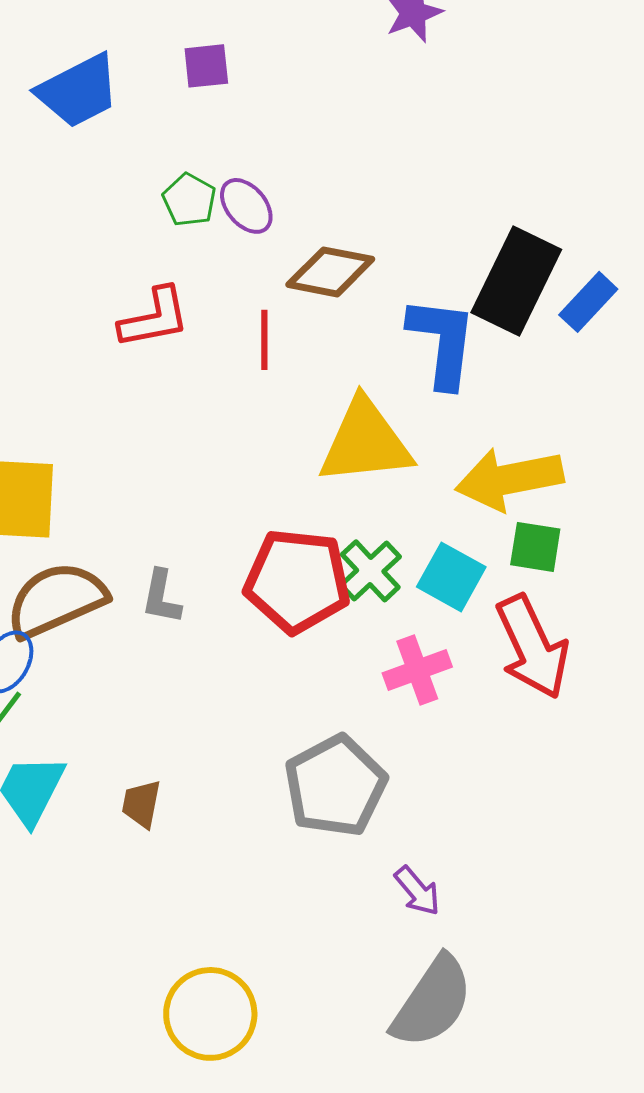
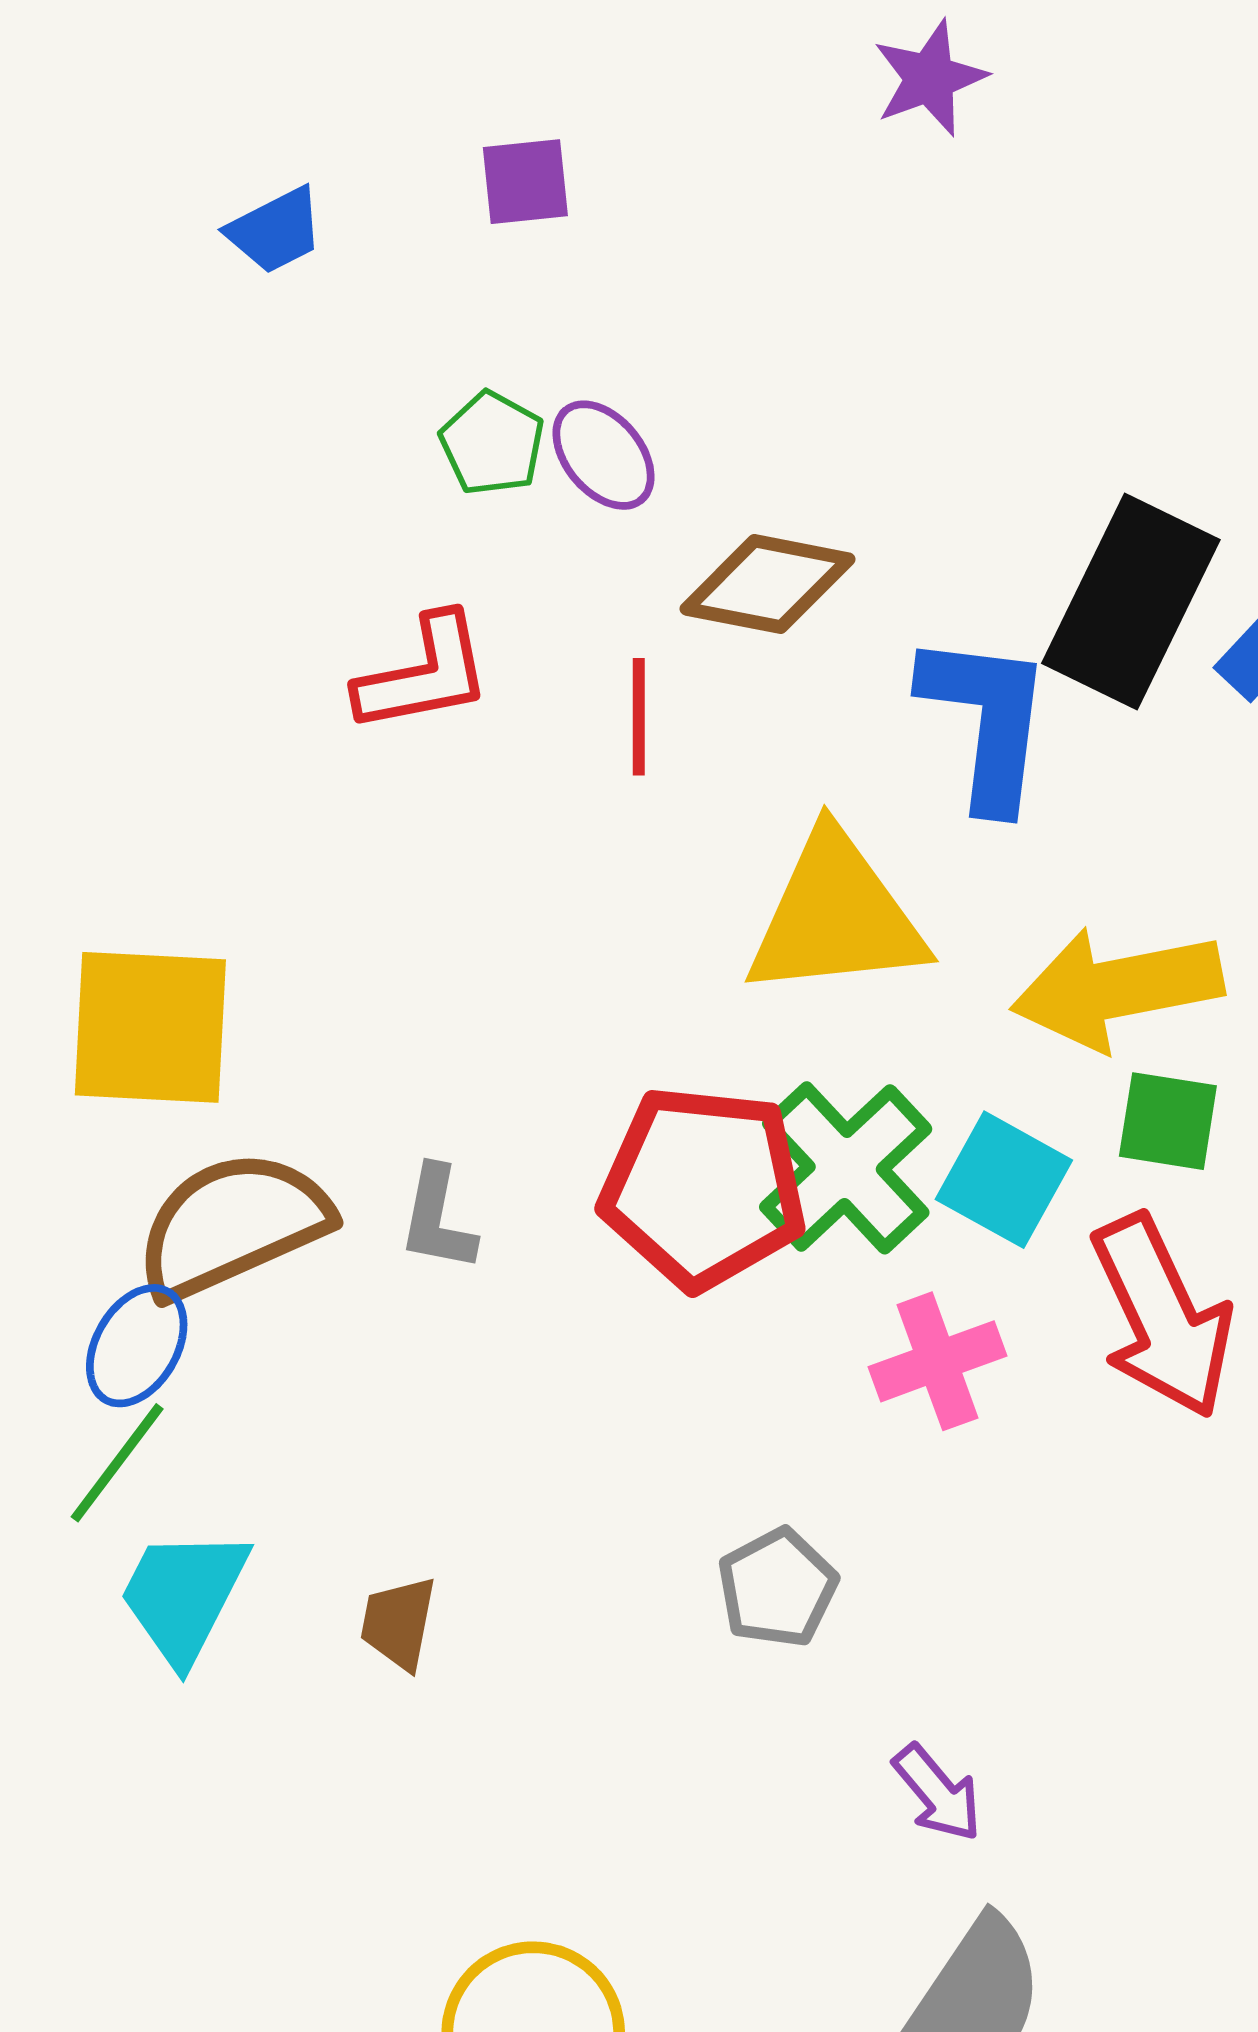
blue trapezoid: (78, 91) -> (275, 230), size x0.6
green cross: (370, 571) -> (846, 1168), size x1.4
gray pentagon: (335, 786) -> (777, 1588), size x0.6

